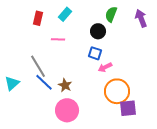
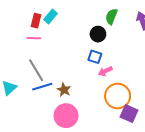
cyan rectangle: (65, 14) -> (51, 17), moved
pink line: (58, 39) -> (34, 38), moved
blue line: (44, 82) -> (42, 87), turned -60
purple square: (128, 108) -> (129, 114), turned 30

